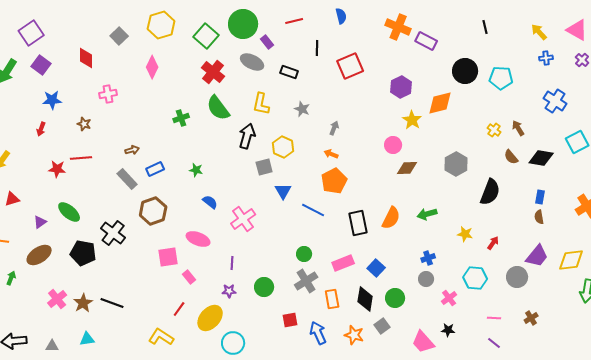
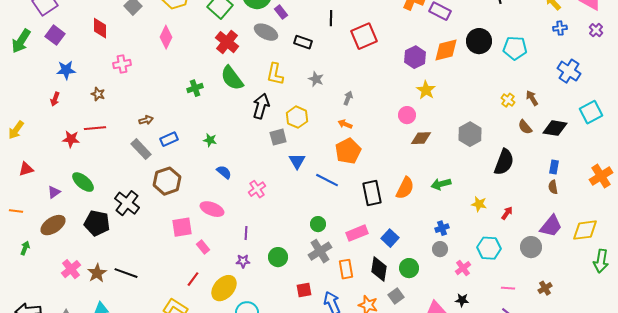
orange diamond: (440, 103) -> (446, 50), moved
pink cross: (243, 219) -> (257, 189), size x0.7

